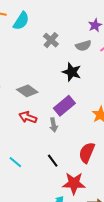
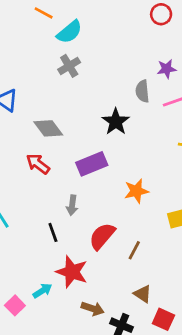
gray cross: (51, 40) -> (69, 66), moved
gray semicircle: (83, 46) -> (142, 91), turned 84
gray arrow: (54, 125) -> (72, 205), moved

